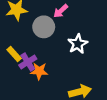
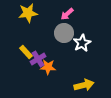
gray circle: (44, 27) -> (64, 33), moved

